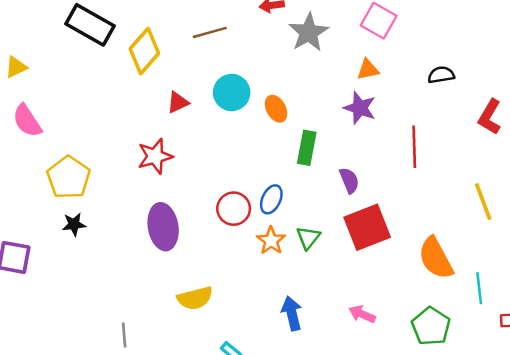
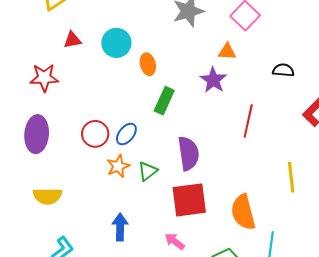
purple semicircle: (349, 180) -> (188, 153), moved, size x1.6
red square: (367, 227) -> (189, 200), moved

